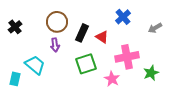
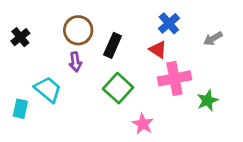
red triangle: (102, 37) -> (158, 50), moved
green square: (86, 64) -> (118, 88), turned -30
pink star: (112, 79) -> (143, 124), moved

